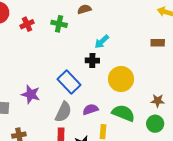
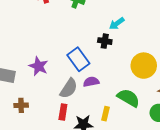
yellow circle: (121, 79) -> (144, 66), moved
purple semicircle: (90, 109) -> (91, 82), moved

